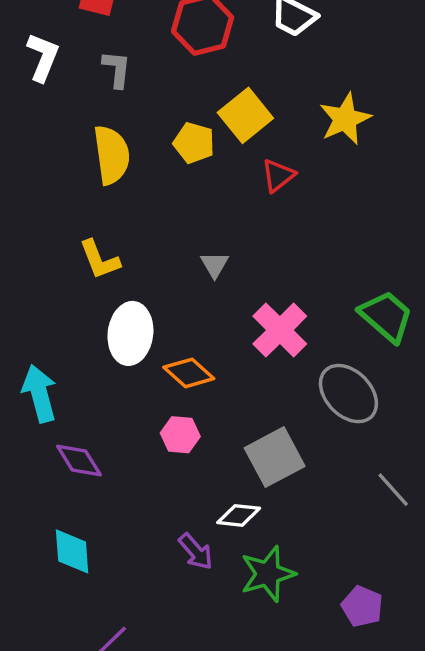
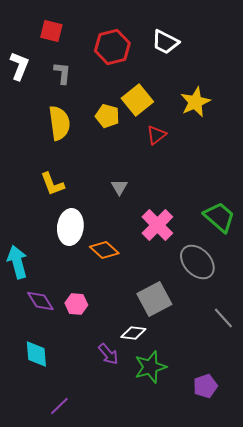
pink hexagon: (180, 435) -> (76, 304), moved
purple pentagon: (362, 606) -> (205, 386), turned 30

